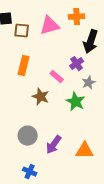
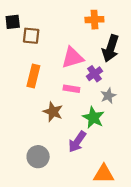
pink triangle: (50, 26) -> (73, 58), moved
pink rectangle: (57, 77) -> (71, 89), turned -32
purple arrow: (54, 145) -> (77, 142), moved

